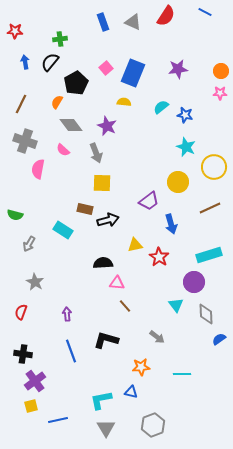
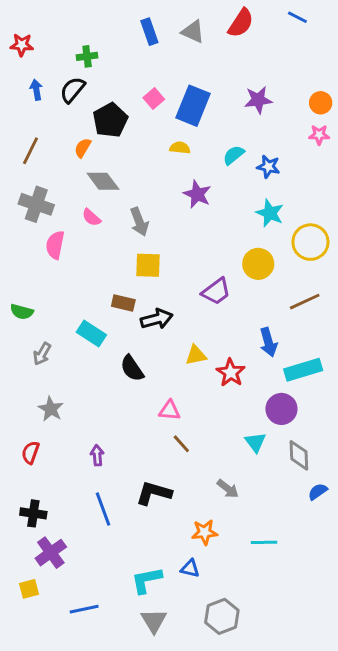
purple star: (107, 126) -> (197, 194), moved
blue arrow: (171, 224) -> (268, 342), moved
black semicircle: (103, 263) -> (132, 368), moved, turned -120
yellow square: (31, 406) -> (29, 589), moved

